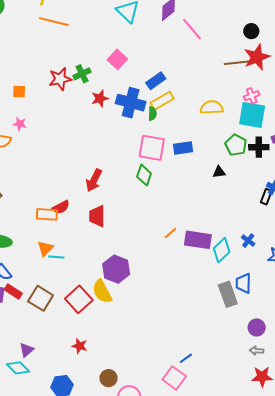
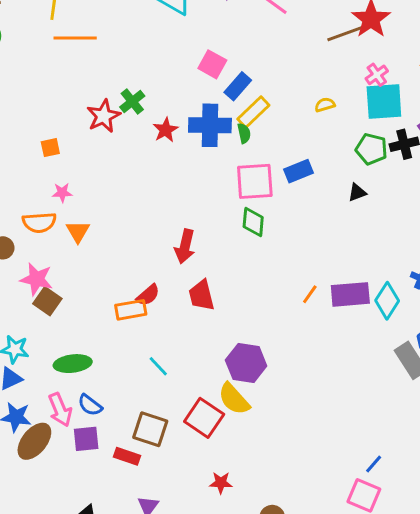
pink square: (117, 59) -> (212, 64), moved
yellow semicircle: (212, 107) -> (325, 105), size x0.6
orange triangle: (45, 248) -> (78, 231), moved
cyan line: (56, 257) -> (158, 366), turned 56
red rectangle: (13, 292) -> (127, 456), moved

